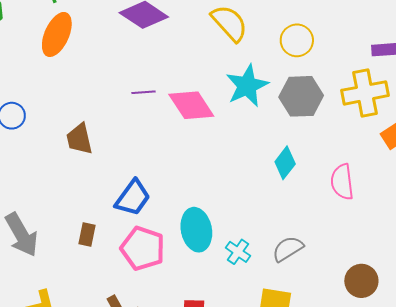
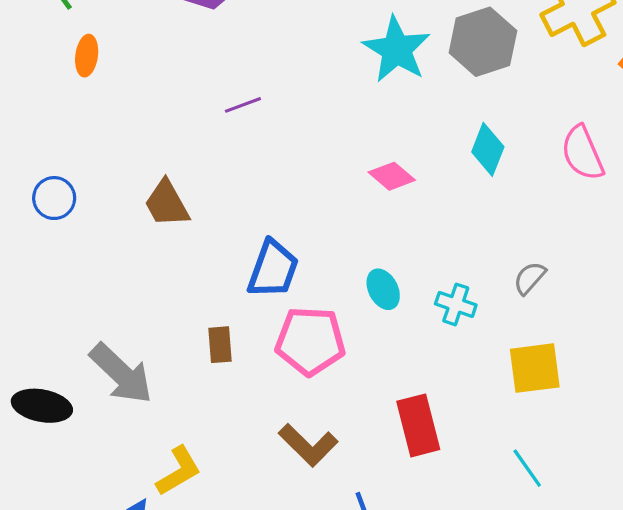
orange ellipse: (57, 34) -> (87, 56), size x0.6
pink diamond: (191, 105) -> (392, 176), moved, size x0.6
cyan ellipse: (196, 230) -> (383, 289), size x0.6
gray semicircle: (288, 249) -> (530, 278), size x0.7

